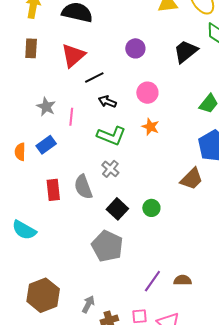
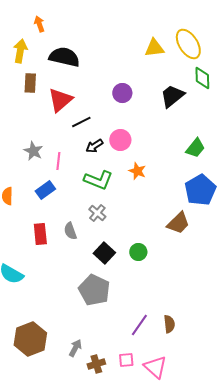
brown rectangle: (31, 48) -> (30, 83), moved
pink circle: (147, 93) -> (120, 140), moved
black arrow: (107, 102) -> (94, 146), turned -54
blue rectangle: (46, 145) -> (45, 190), moved
gray semicircle: (83, 187) -> (70, 231), size x0.7
brown semicircle: (183, 280) -> (169, 324), turned 84

